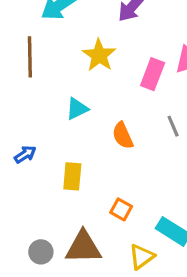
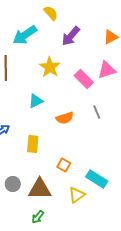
pink rectangle: (153, 74) -> (84, 79), turned -66
orange semicircle: (123, 135) -> (65, 118), turned -84
gray circle: (41, 252) -> (13, 184), moved

